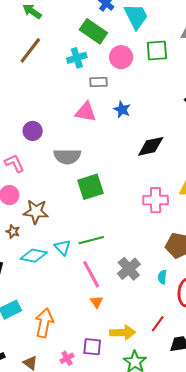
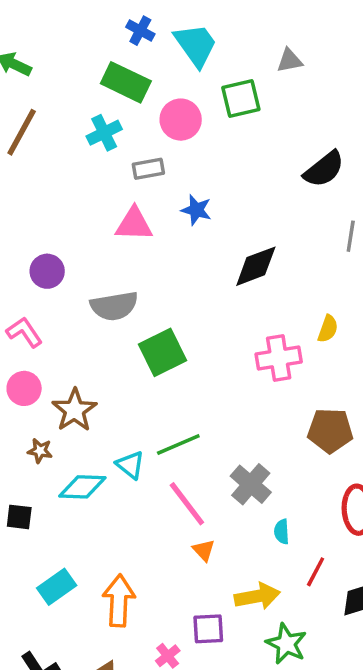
brown star: (36, 212) -> (74, 410), turned -30
cyan semicircle: (162, 277) -> (282, 532), moved

